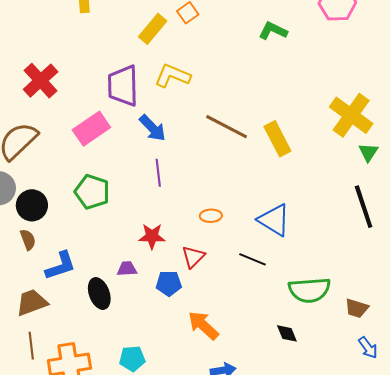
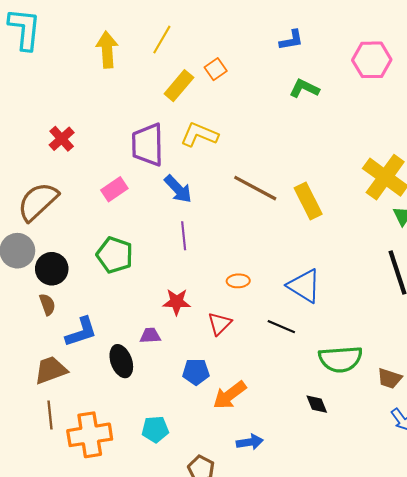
red cross: (41, 81) -> (62, 139), size x0.7
pink rectangle: (91, 129) -> (114, 189), size x0.7
blue pentagon: (169, 283) -> (196, 372), moved
orange arrow: (203, 325) -> (230, 395), turned -80

